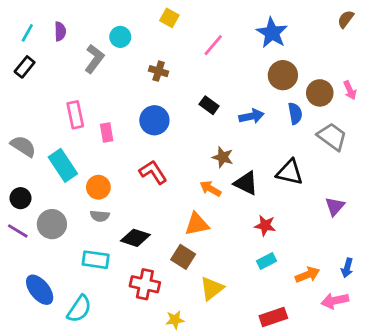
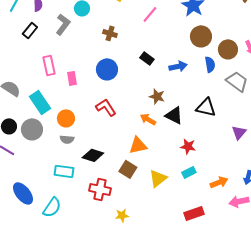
black rectangle: (25, 67) -> (30, 30), moved
gray circle: (52, 224) -> (32, 129), moved
yellow triangle: (212, 288) -> (158, 178), moved

